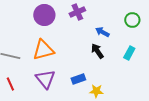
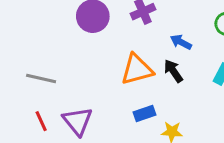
orange triangle: (43, 50) -> (137, 69), moved
purple triangle: (45, 79) -> (78, 121), moved

